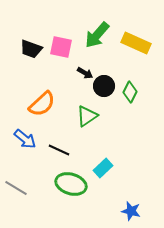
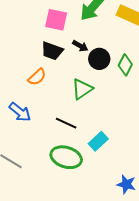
black trapezoid: (31, 49) -> (52, 51), moved
orange semicircle: (42, 104) -> (37, 77), size x0.7
black line: (59, 150) -> (66, 123), moved

